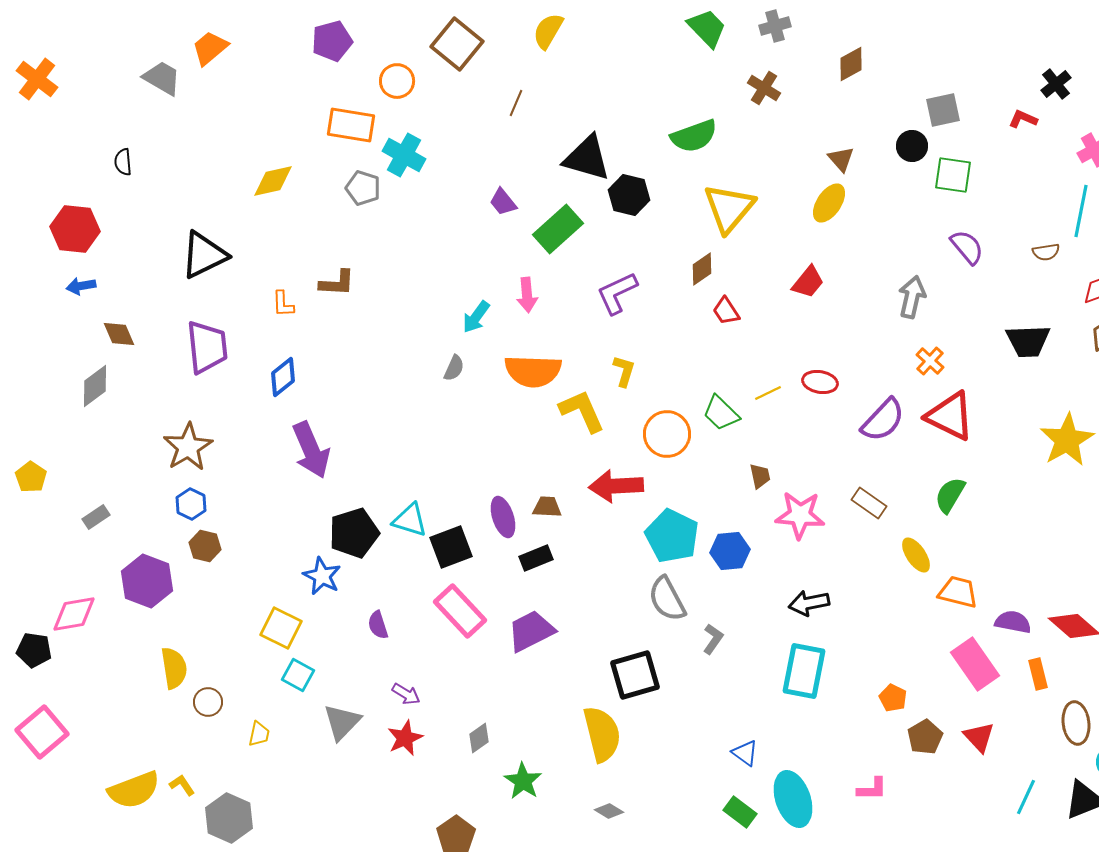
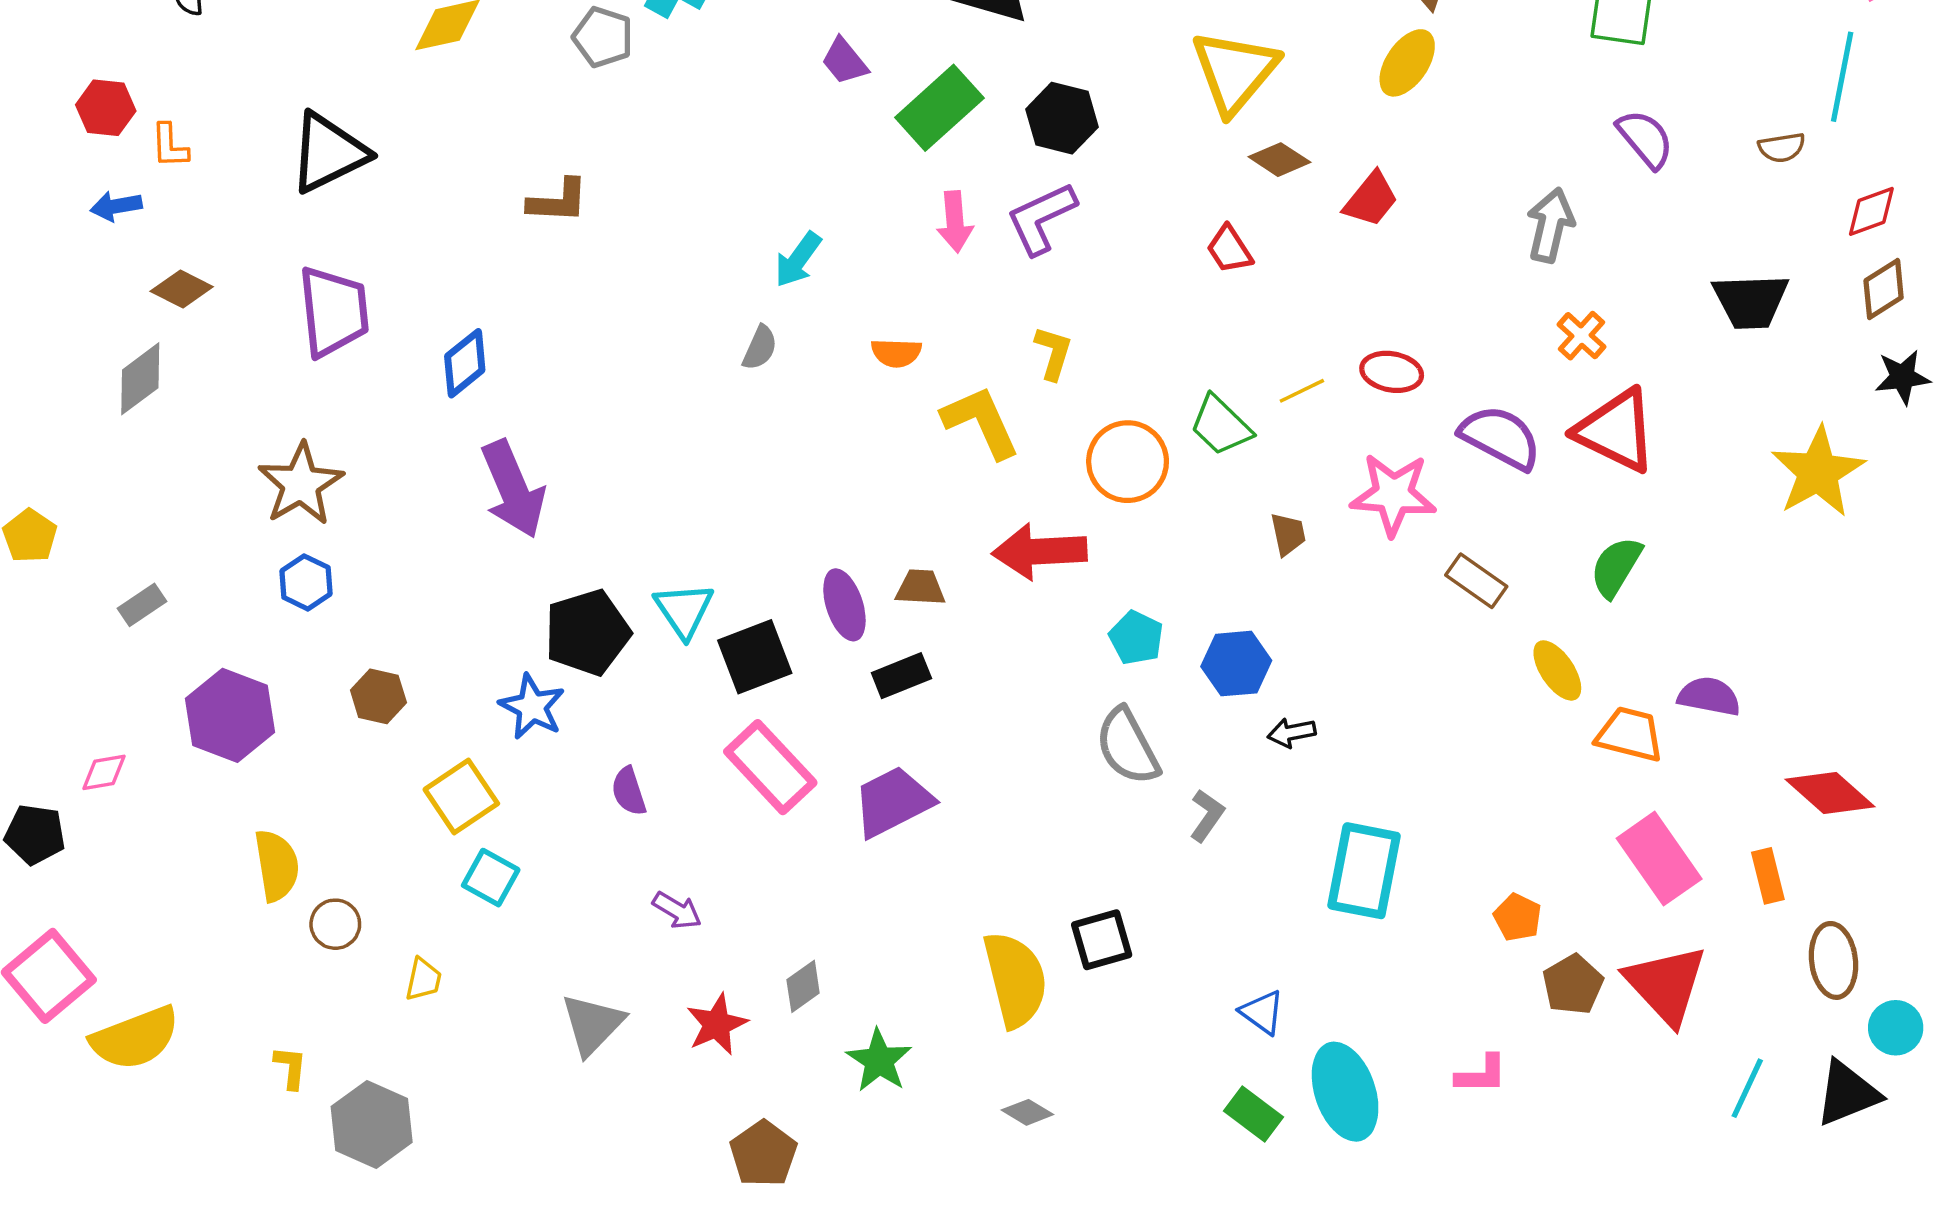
black hexagon: (629, 195) -> (1062, 118), moved
red hexagon: (75, 229) -> (106, 108), size x0.7
brown diamond: (702, 269) -> (1279, 160), moved, turned 68
pink arrow: (527, 295) -> (955, 222), moved
orange L-shape: (283, 304) -> (170, 146), moved
brown diamond: (119, 334) -> (182, 289), turned -40
orange semicircle: (533, 371) -> (896, 353), size x0.5
purple semicircle: (883, 420) -> (1500, 437), turned -105
pink star: (800, 515) -> (1393, 494), moved
cyan triangle: (410, 520) -> (684, 610), turned 39
cyan pentagon: (672, 536) -> (1136, 638), size x0.6
brown hexagon: (205, 546) -> (378, 696), moved
black arrow: (809, 603) -> (1292, 733), moved, size x0.7
pink diamond: (74, 614) -> (104, 772), size x0.6
purple semicircle: (1013, 622) -> (1709, 696), moved
yellow square: (281, 628) -> (461, 796), turned 30
black square: (635, 675) -> (1102, 940), moved, size x0.7
gray triangle: (342, 722) -> (592, 1024), moved
red triangle: (979, 737) -> (1666, 985), size x1.6
red star: (405, 738) -> (717, 1024), moved
yellow L-shape: (182, 785) -> (290, 1067), turned 40
yellow semicircle: (134, 790) -> (135, 1038), moved

